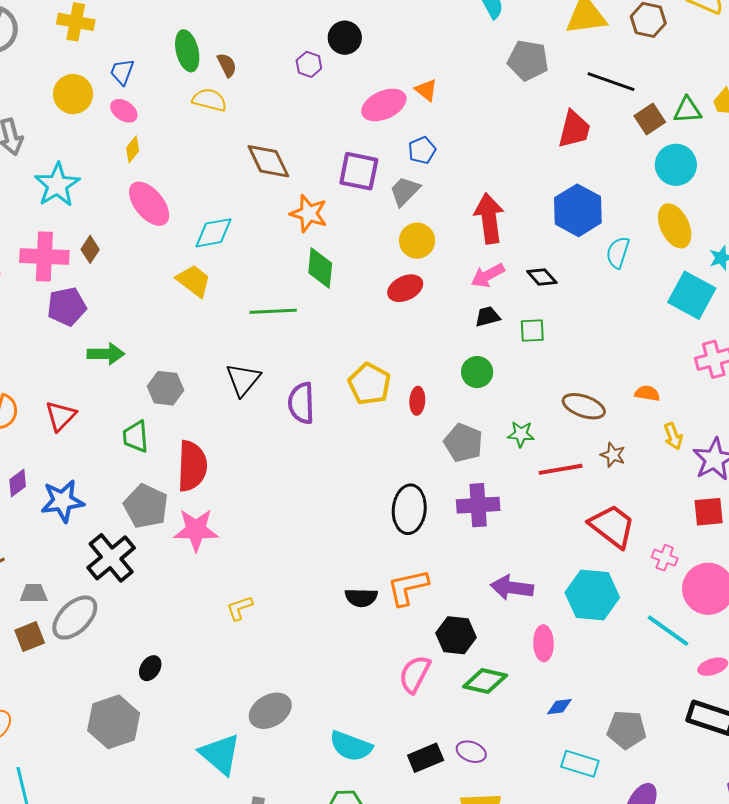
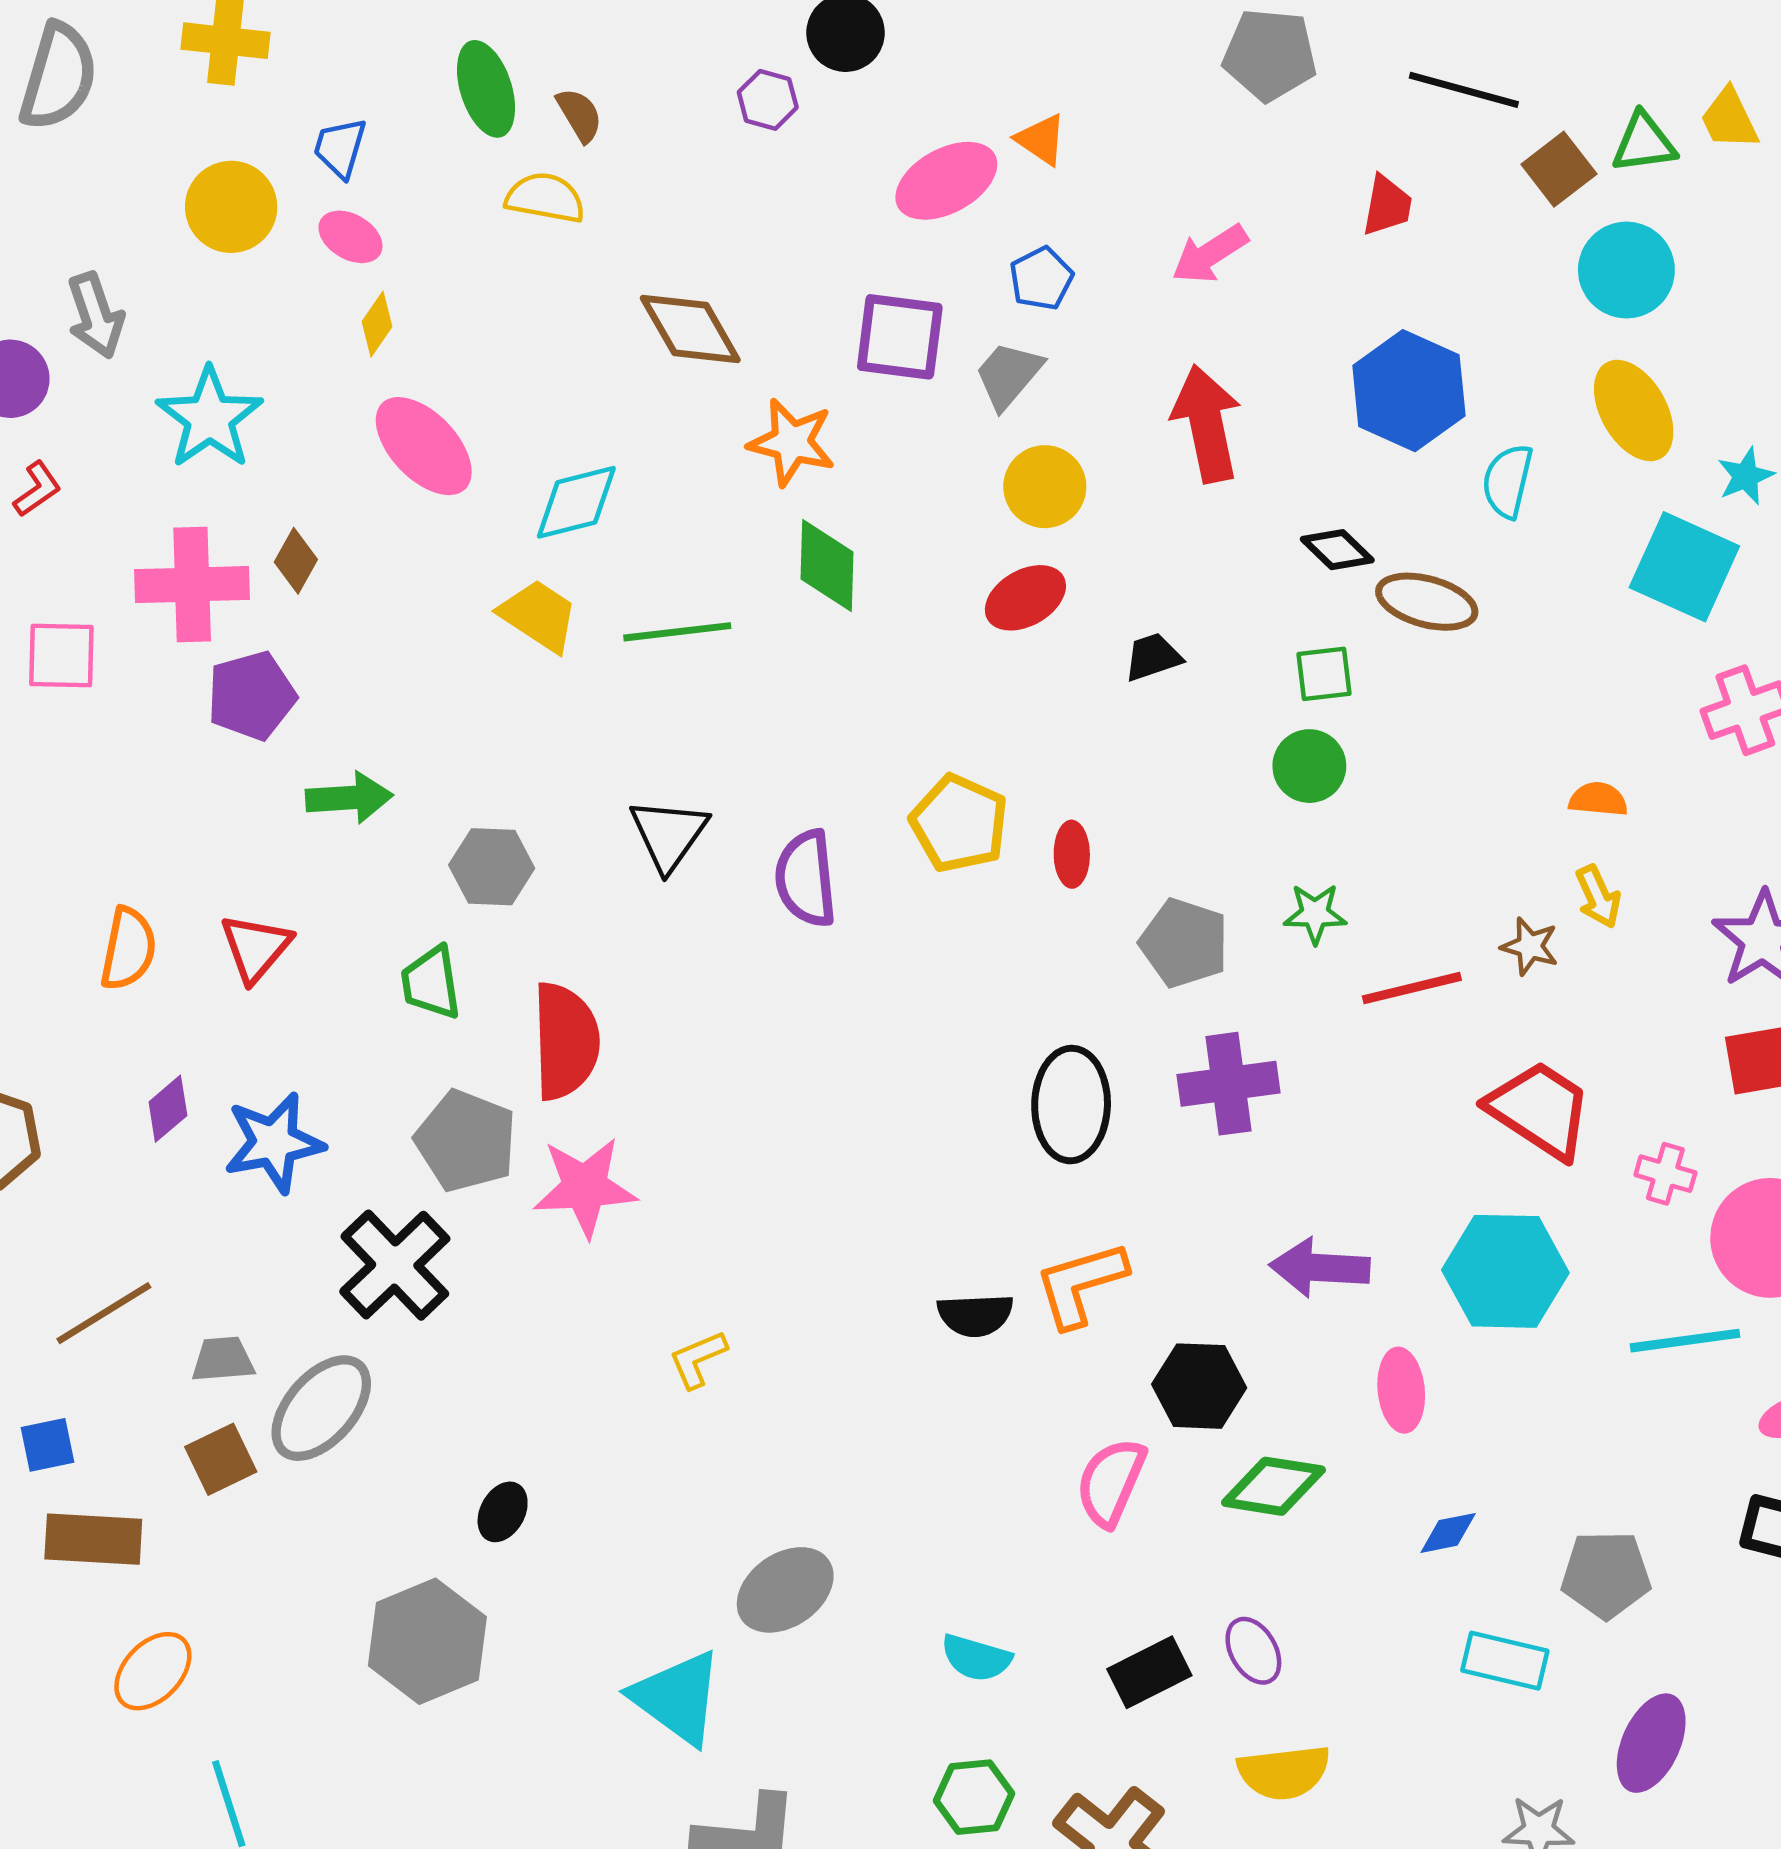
red trapezoid: (574, 129) -> (1387, 205), size x0.7
pink arrow: (488, 275) -> (1210, 254), moved
green line: (273, 311) -> (677, 632), moved
black trapezoid: (488, 316) -> (1153, 657), moved
green circle: (477, 372) -> (1309, 766), moved
brown ellipse: (584, 406) -> (1427, 602), moved
yellow arrow: (673, 436) -> (1598, 897), moved
cyan line: (668, 631) -> (1685, 1341), turned -39
cyan semicircle: (351, 746) -> (976, 1658), size x0.7
purple ellipse: (471, 752) -> (1253, 1651), turned 44

